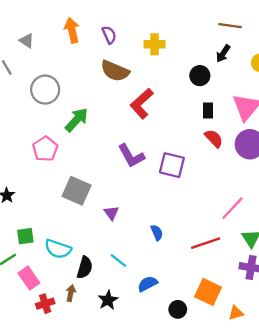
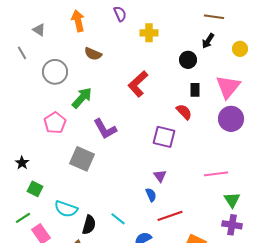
purple semicircle: (109, 35) -> (120, 14), moved
brown semicircle: (115, 71) -> (93, 54), moved, size x0.7
red semicircle: (214, 138) -> (184, 112), moved
purple L-shape: (131, 156) -> (105, 129), moved
pink line: (232, 208) -> (216, 174), turned 40
purple triangle: (111, 213) -> (160, 176), moved
green square: (25, 236) -> (35, 189), moved, turned 35
red line: (206, 243) -> (170, 216), moved

